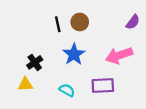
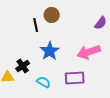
brown circle: (80, 22) -> (52, 15), moved
black cross: (35, 62) -> (23, 66), moved

